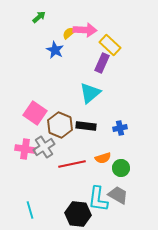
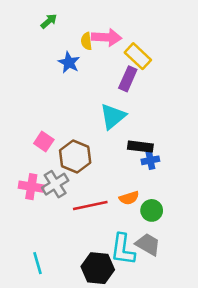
yellow semicircle: (69, 33) -> (86, 41), turned -56
pink square: (35, 113) -> (44, 141), size x0.7
black rectangle: (86, 126) -> (140, 147), moved

